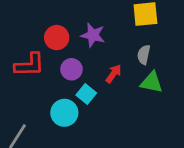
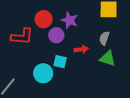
purple circle: (71, 69) -> (56, 35), moved
red arrow: (114, 74) -> (81, 49), turned 40
cyan square: (86, 94) -> (60, 62), turned -32

